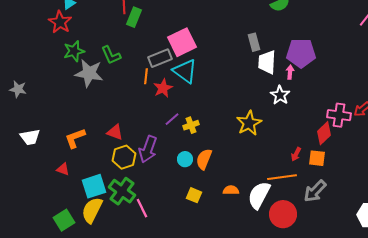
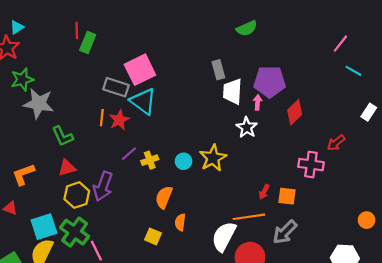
green L-shape: (111, 55) -> (63, 136), moved
gray rectangle: (160, 58) -> (116, 87), turned 40
orange line: (146, 76) -> (102, 118), moved
pink cross: (339, 115) -> (311, 165), moved
red triangle: (115, 132) -> (67, 168), turned -36
red diamond: (324, 133) -> (295, 112), moved
cyan circle: (185, 159) -> (184, 161), moved
orange semicircle: (231, 190) -> (180, 222), moved, turned -84

